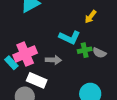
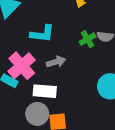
cyan L-shape: (70, 37) -> (42, 34), moved

